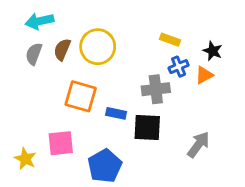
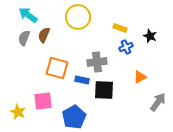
cyan arrow: (39, 21) -> (28, 15), turned 48
yellow circle: (98, 47) -> (78, 17), moved
orange triangle: (204, 75) -> (140, 77), moved
gray cross: (156, 89) -> (97, 62), moved
gray arrow: (198, 145) -> (158, 102), moved

